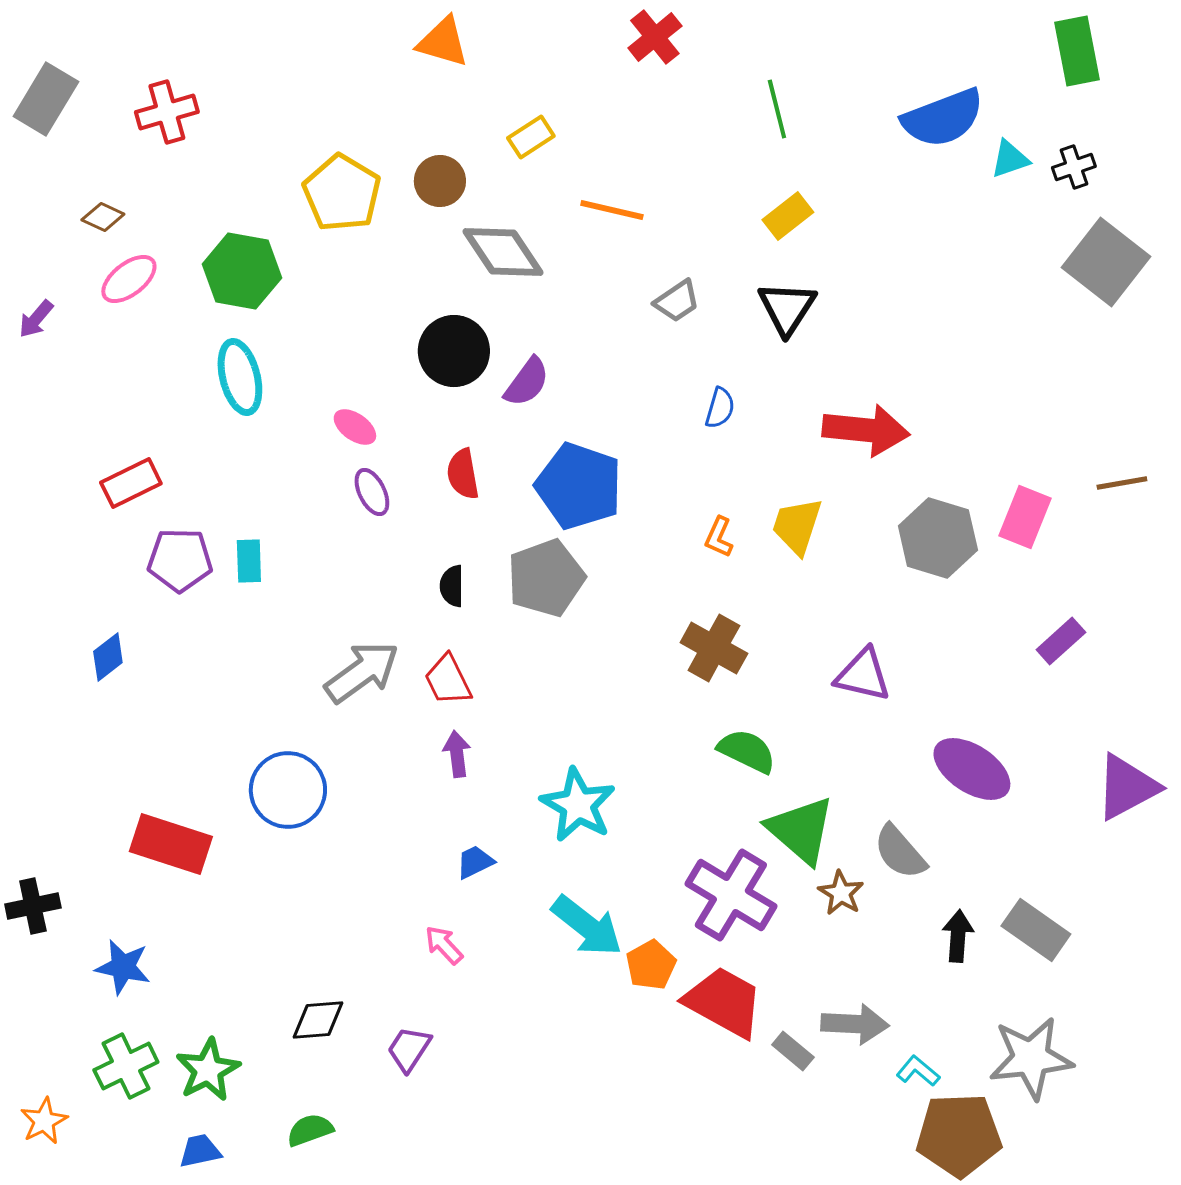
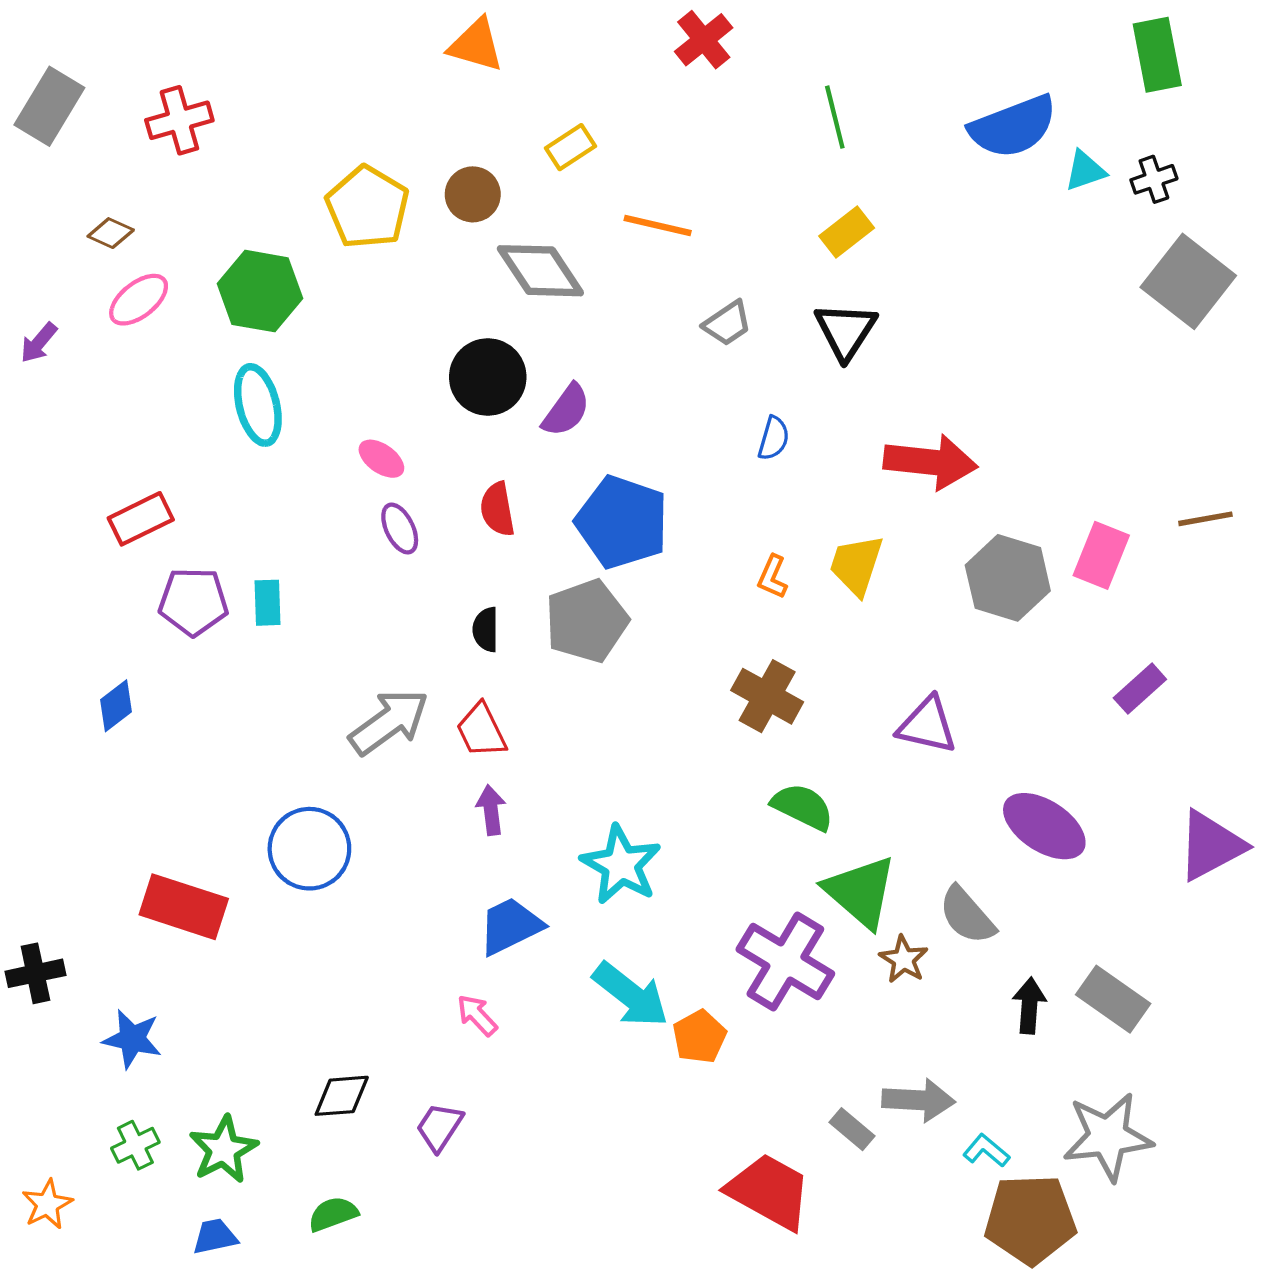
blue trapezoid: (475, 862) -> (510, 926), size x1.6
red trapezoid: (724, 1002) -> (769, 1191), moved
green cross: (126, 1066) -> (135, 1145), size x0.7

